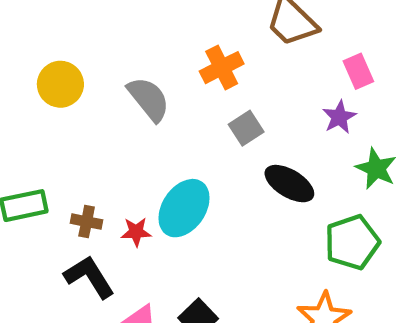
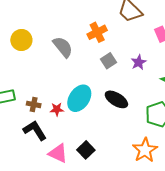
purple star: (339, 117) -> (139, 62), moved
black ellipse: (289, 184) -> (116, 99), moved

